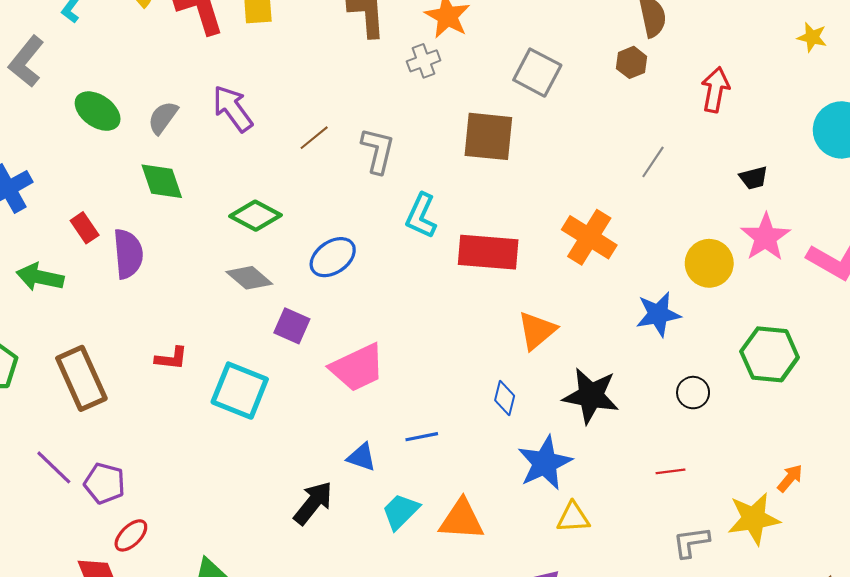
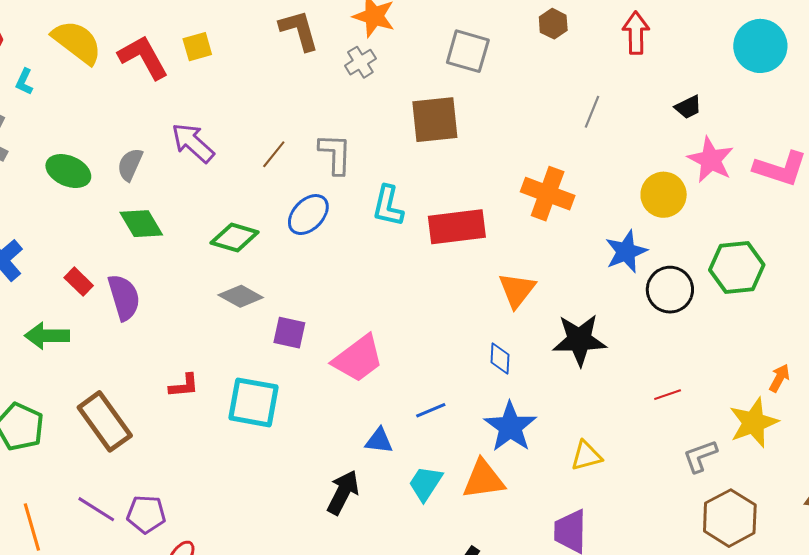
blue ellipse: (333, 257) -> (308, 215), moved
black circle: (693, 393) -> (670, 290), moved, size x1.5
blue star: (545, 463) -> (510, 427), moved

